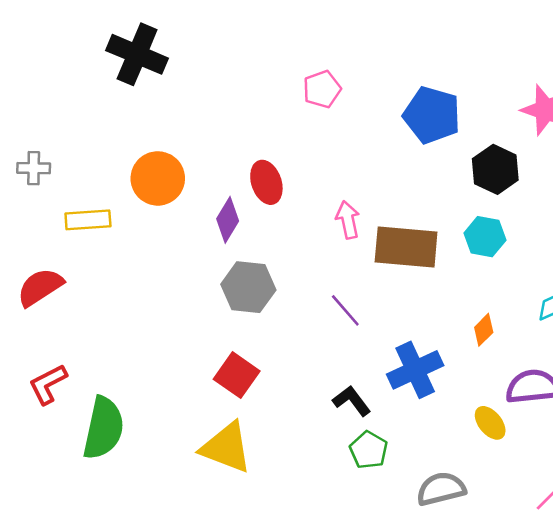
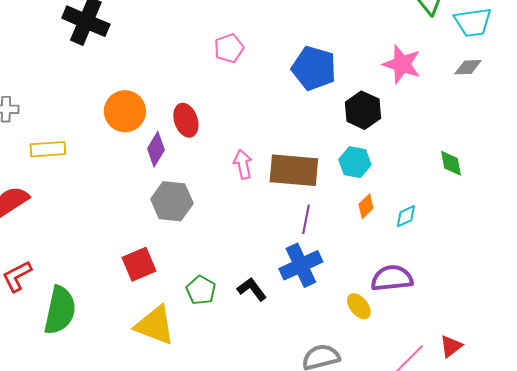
orange circle: (158, 178) -> (125, 111), moved
pink arrow: (348, 220) -> (243, 164), moved
purple line: (345, 310) -> (306, 219), moved, turned 52
orange diamond: (484, 330) -> (366, 206), moved
red square: (237, 375) -> (139, 264), moved, turned 32
green pentagon: (369, 450) -> (201, 290), moved

